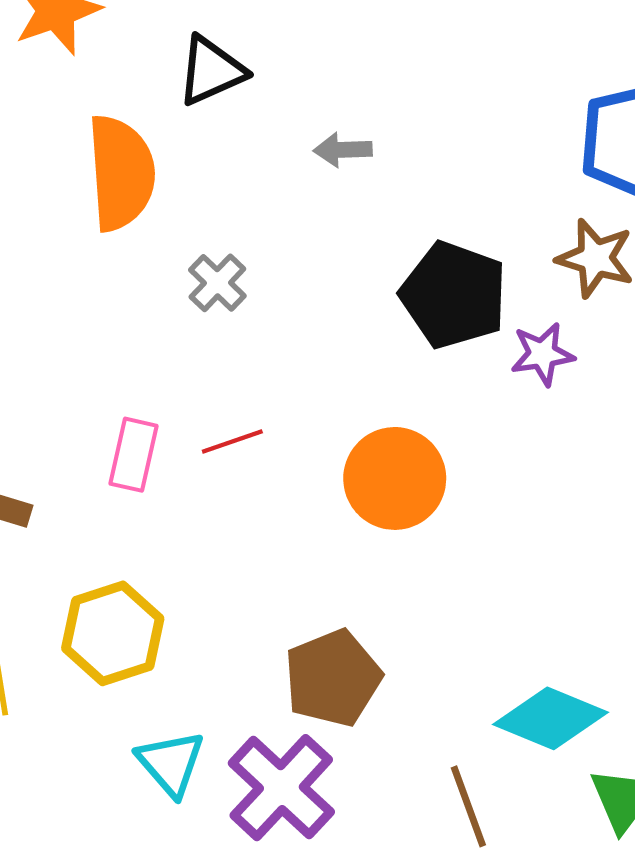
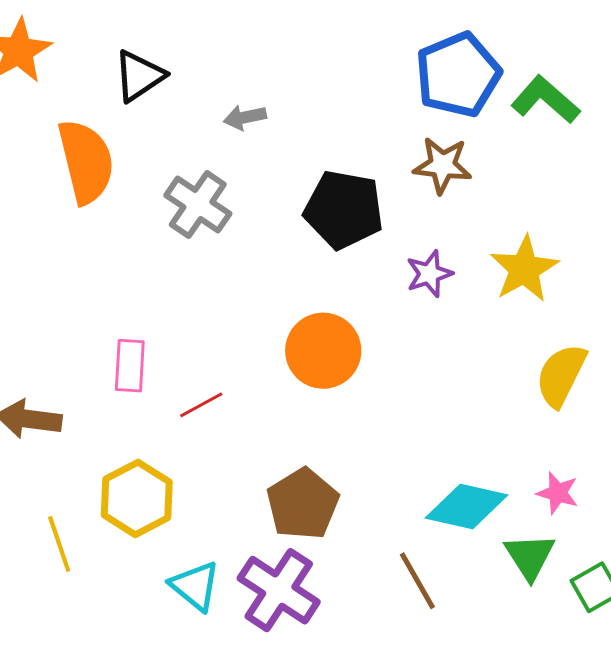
gray cross: (217, 283) -> (198, 204), moved, size x1.5
purple star: (542, 354) -> (429, 274), moved
red line: (232, 442) -> (201, 405), moved

